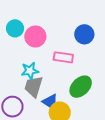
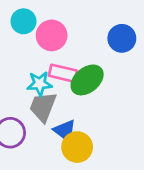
pink rectangle: (63, 57) -> (63, 73), moved
green ellipse: (81, 87) -> (87, 80), moved

